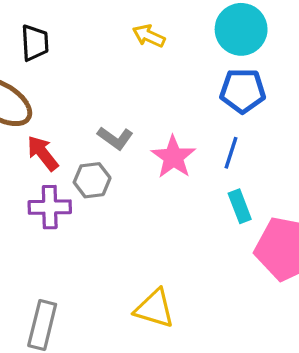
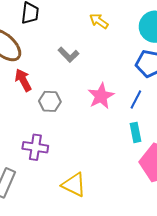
gray L-shape: (115, 138) -> (68, 55), moved
purple cross: (50, 207) -> (35, 147), moved

